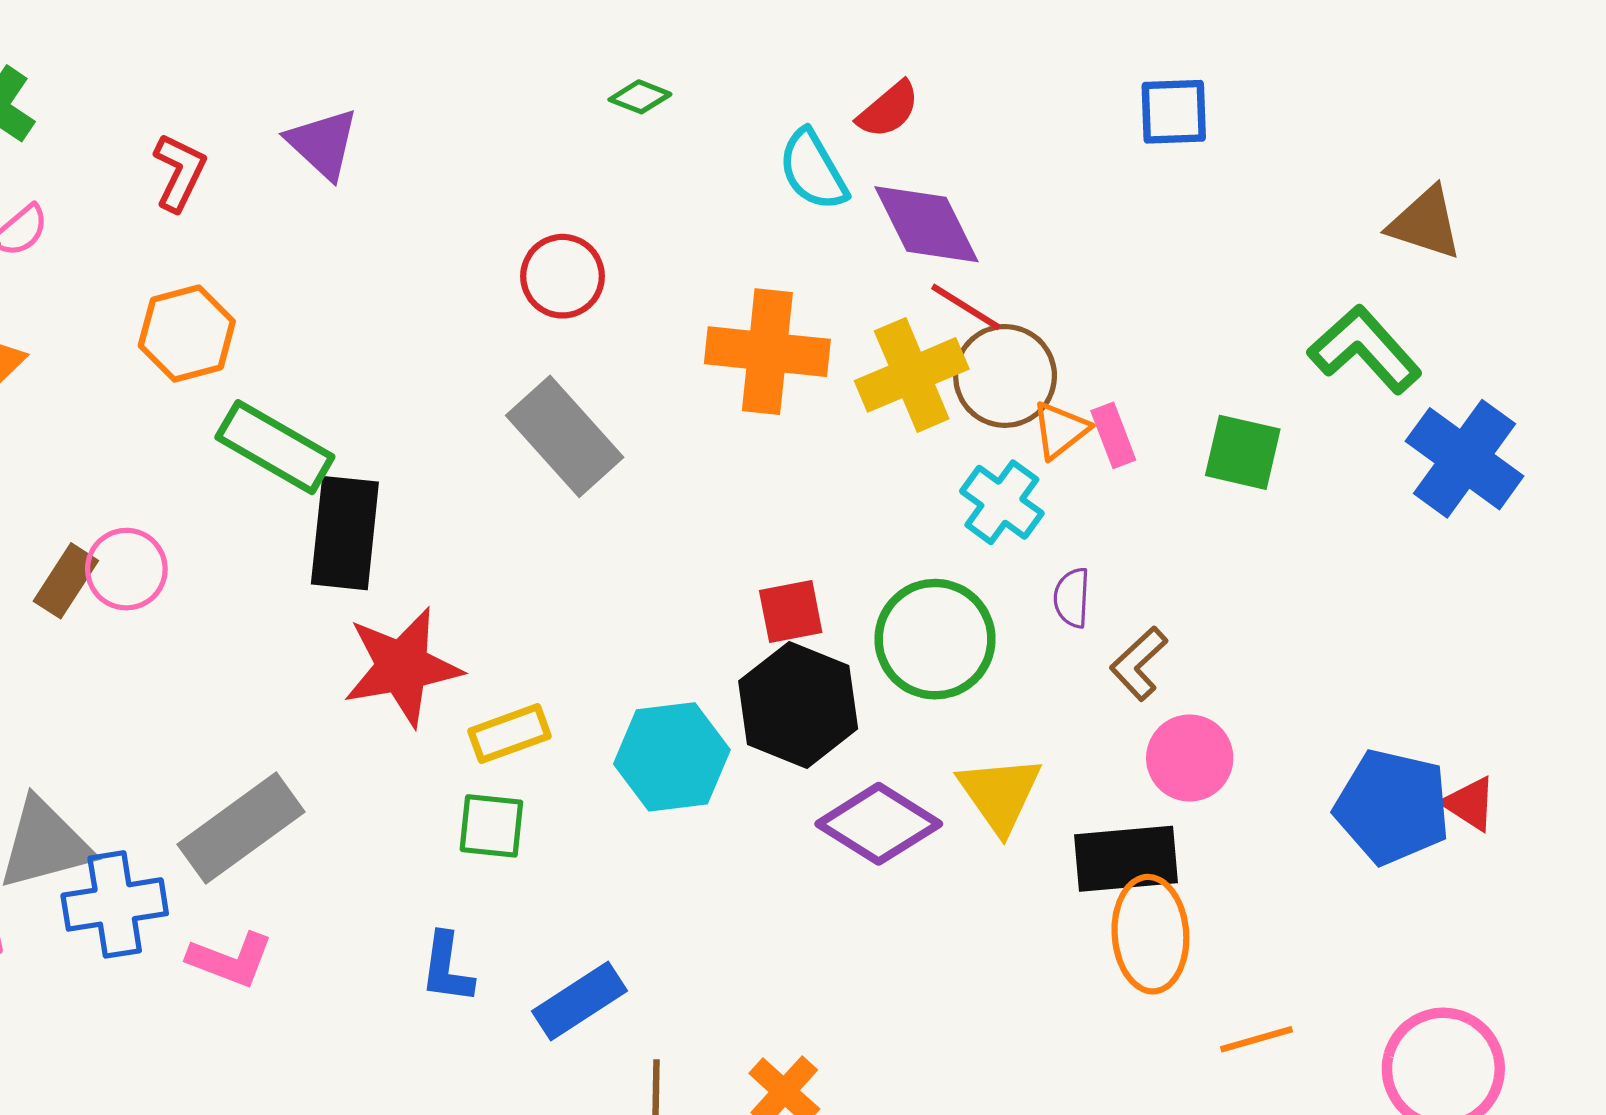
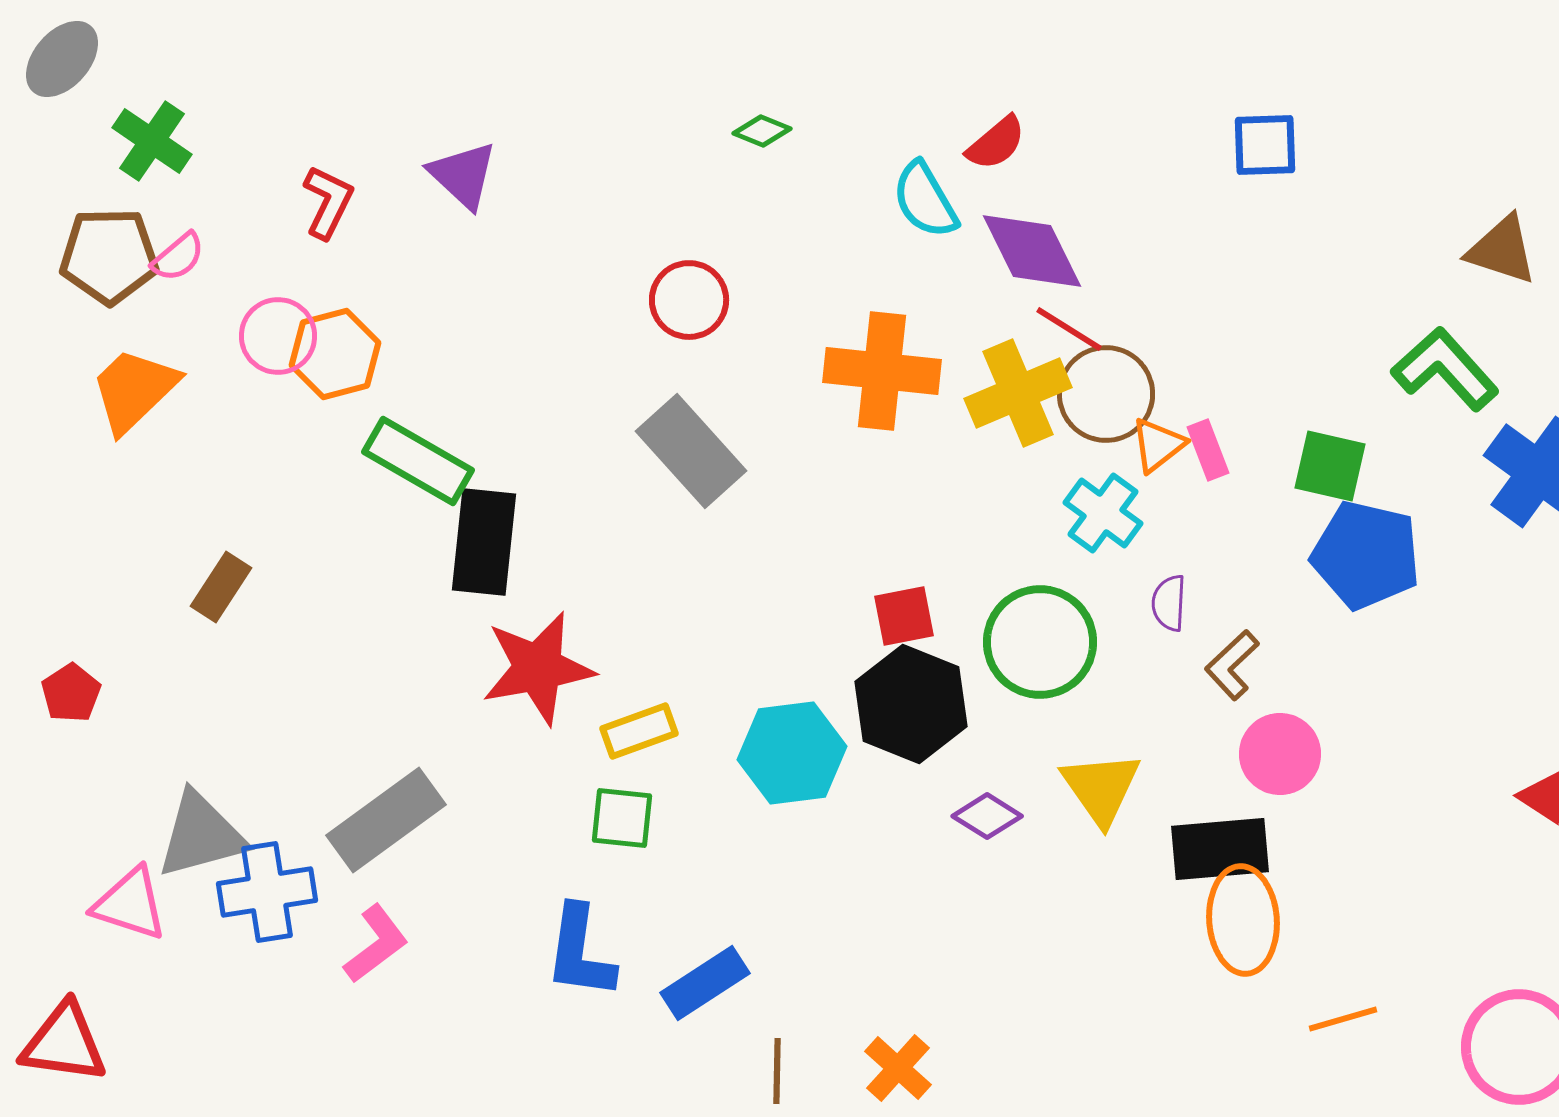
pink circle: (126, 569) -> (278, 336), moved
blue pentagon: (1392, 807) -> (1366, 555), moved
purple diamond: (879, 824) -> (987, 816), size x0.6
pink L-shape: (230, 960) -> (376, 944), turned -58
blue L-shape: (447, 968) -> (580, 952), size x1.4

